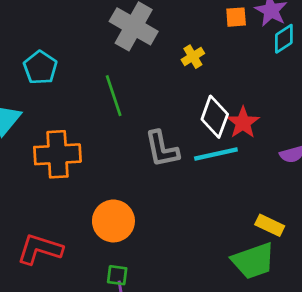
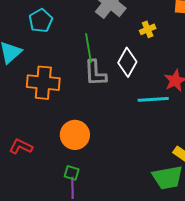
white diamond: (215, 117) -> (127, 62), moved
gray L-shape: (162, 149) -> (95, 73), moved
red L-shape: (40, 249) -> (21, 147), size x0.7

